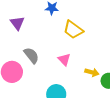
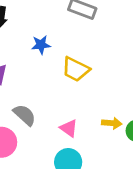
pink triangle: (64, 59) -> (69, 128), moved

